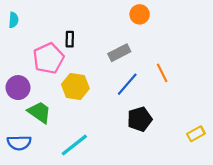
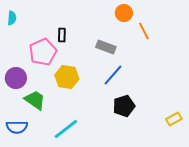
gray rectangle: (119, 53) -> (106, 47), turned 48
orange line: (162, 73) -> (144, 31), moved

